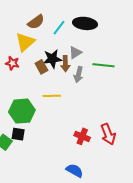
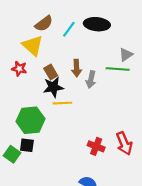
yellow triangle: (25, 42) -> (33, 46), turned -35
gray triangle: (75, 53) -> (126, 55), moved
black star: (52, 59) -> (53, 87), moved

